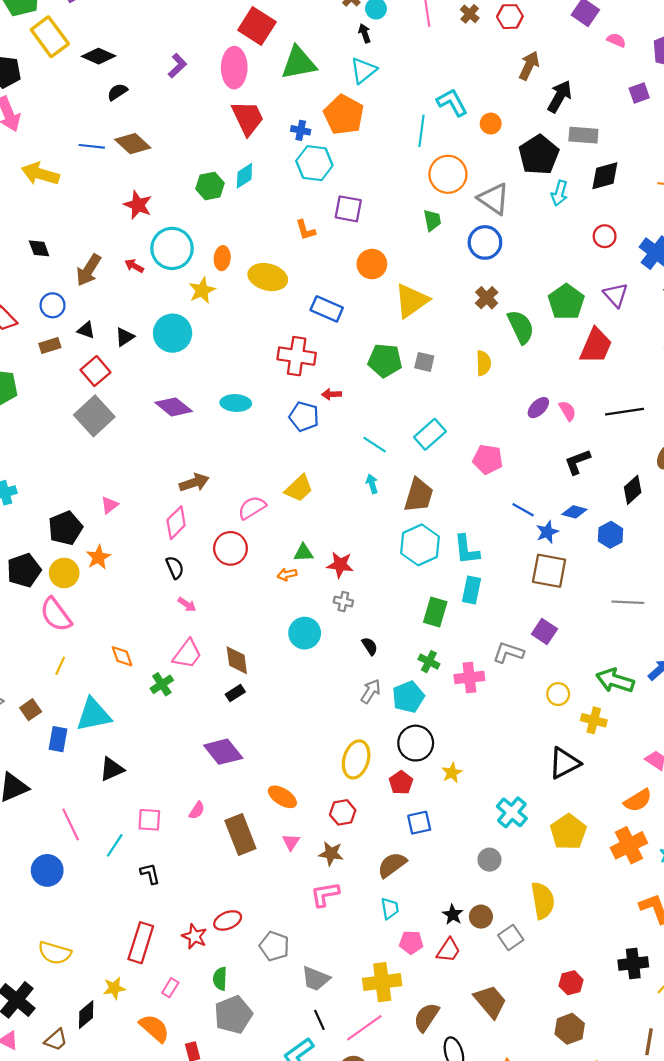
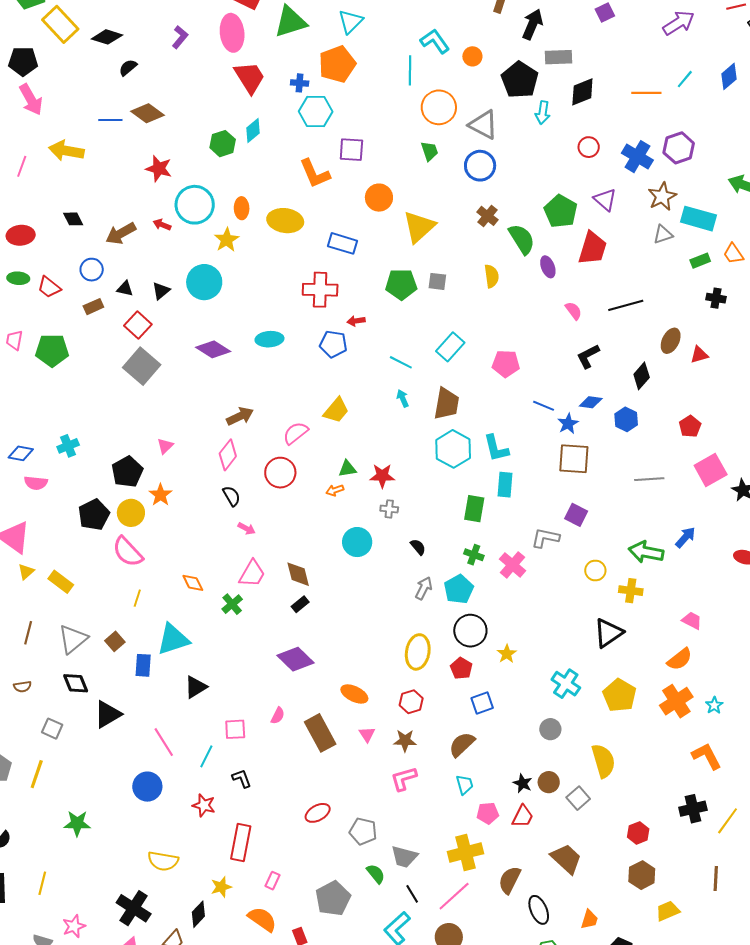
orange pentagon: (344, 115) -> (337, 64), turned 30
orange L-shape: (306, 230) -> (315, 173), size x1.6
brown arrow: (89, 270) -> (121, 233), turned 36
purple ellipse: (538, 408) -> (548, 267), moved, turned -60
pink cross: (469, 677) -> (513, 565), turned -36
red star: (194, 936) -> (204, 805), moved
green semicircle: (220, 979) -> (376, 874), moved, turned 145

